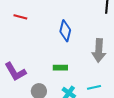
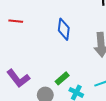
green rectangle: (60, 68) -> (62, 78), moved, turned -32

